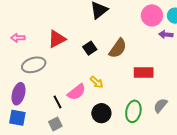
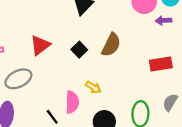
red rectangle: (144, 72) -> (161, 64), moved
pink semicircle: (77, 92) -> (72, 102), turned -42

